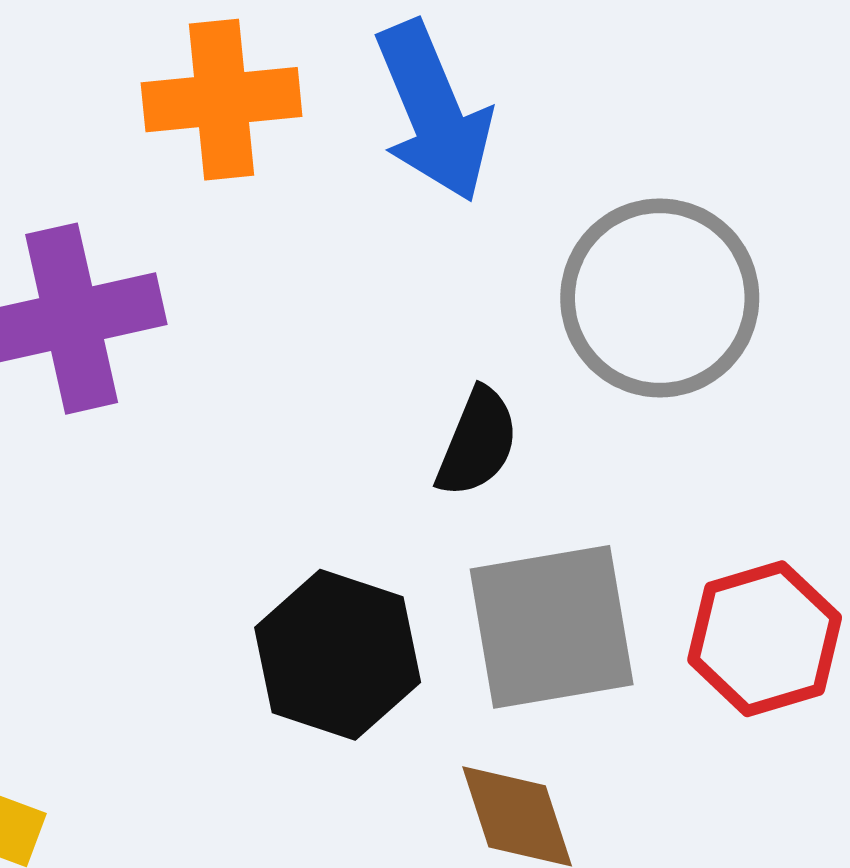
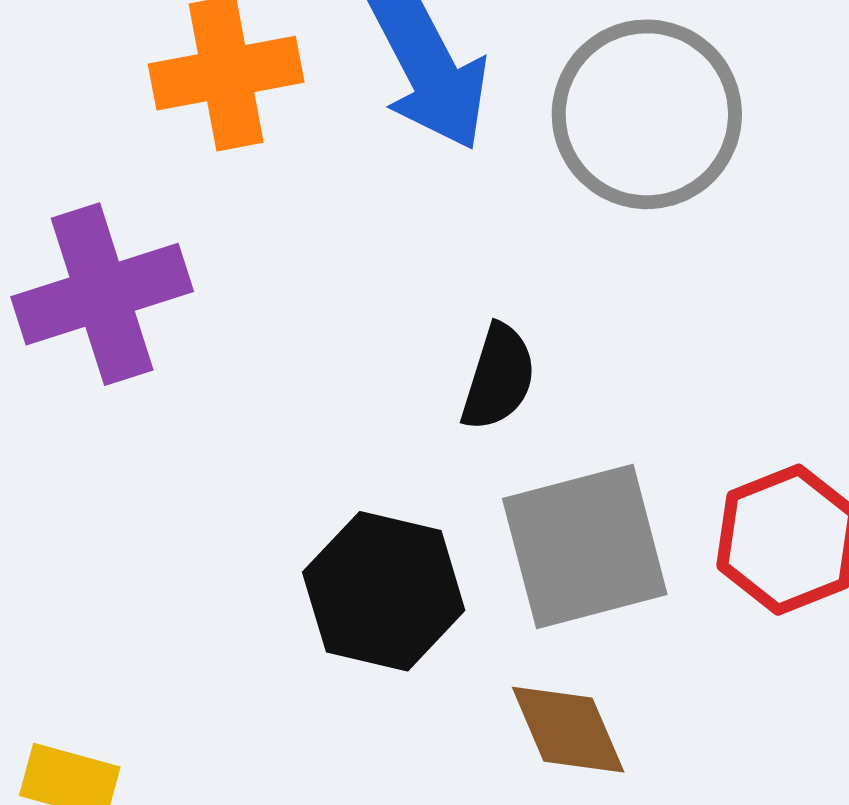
gray circle: (660, 298) -> (647, 114), moved

